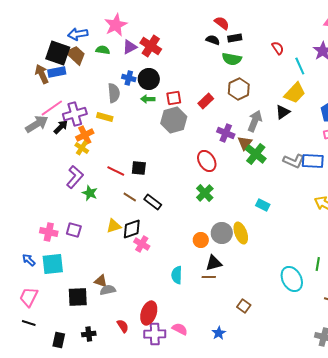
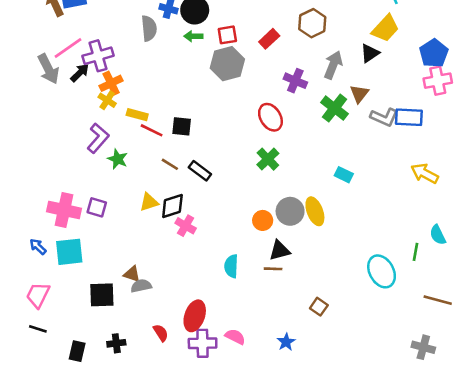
yellow rectangle: (105, 117) -> (137, 115), moved
gray arrow: (37, 124) -> (48, 69), turned 95
brown triangle: (245, 143) -> (359, 94), moved
pink cross: (49, 232) -> (64, 210), size x1.4

